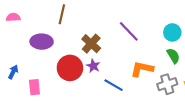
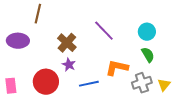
red circle: (70, 68) -> (46, 82), moved
blue line: (114, 85) -> (89, 84), turned -42

